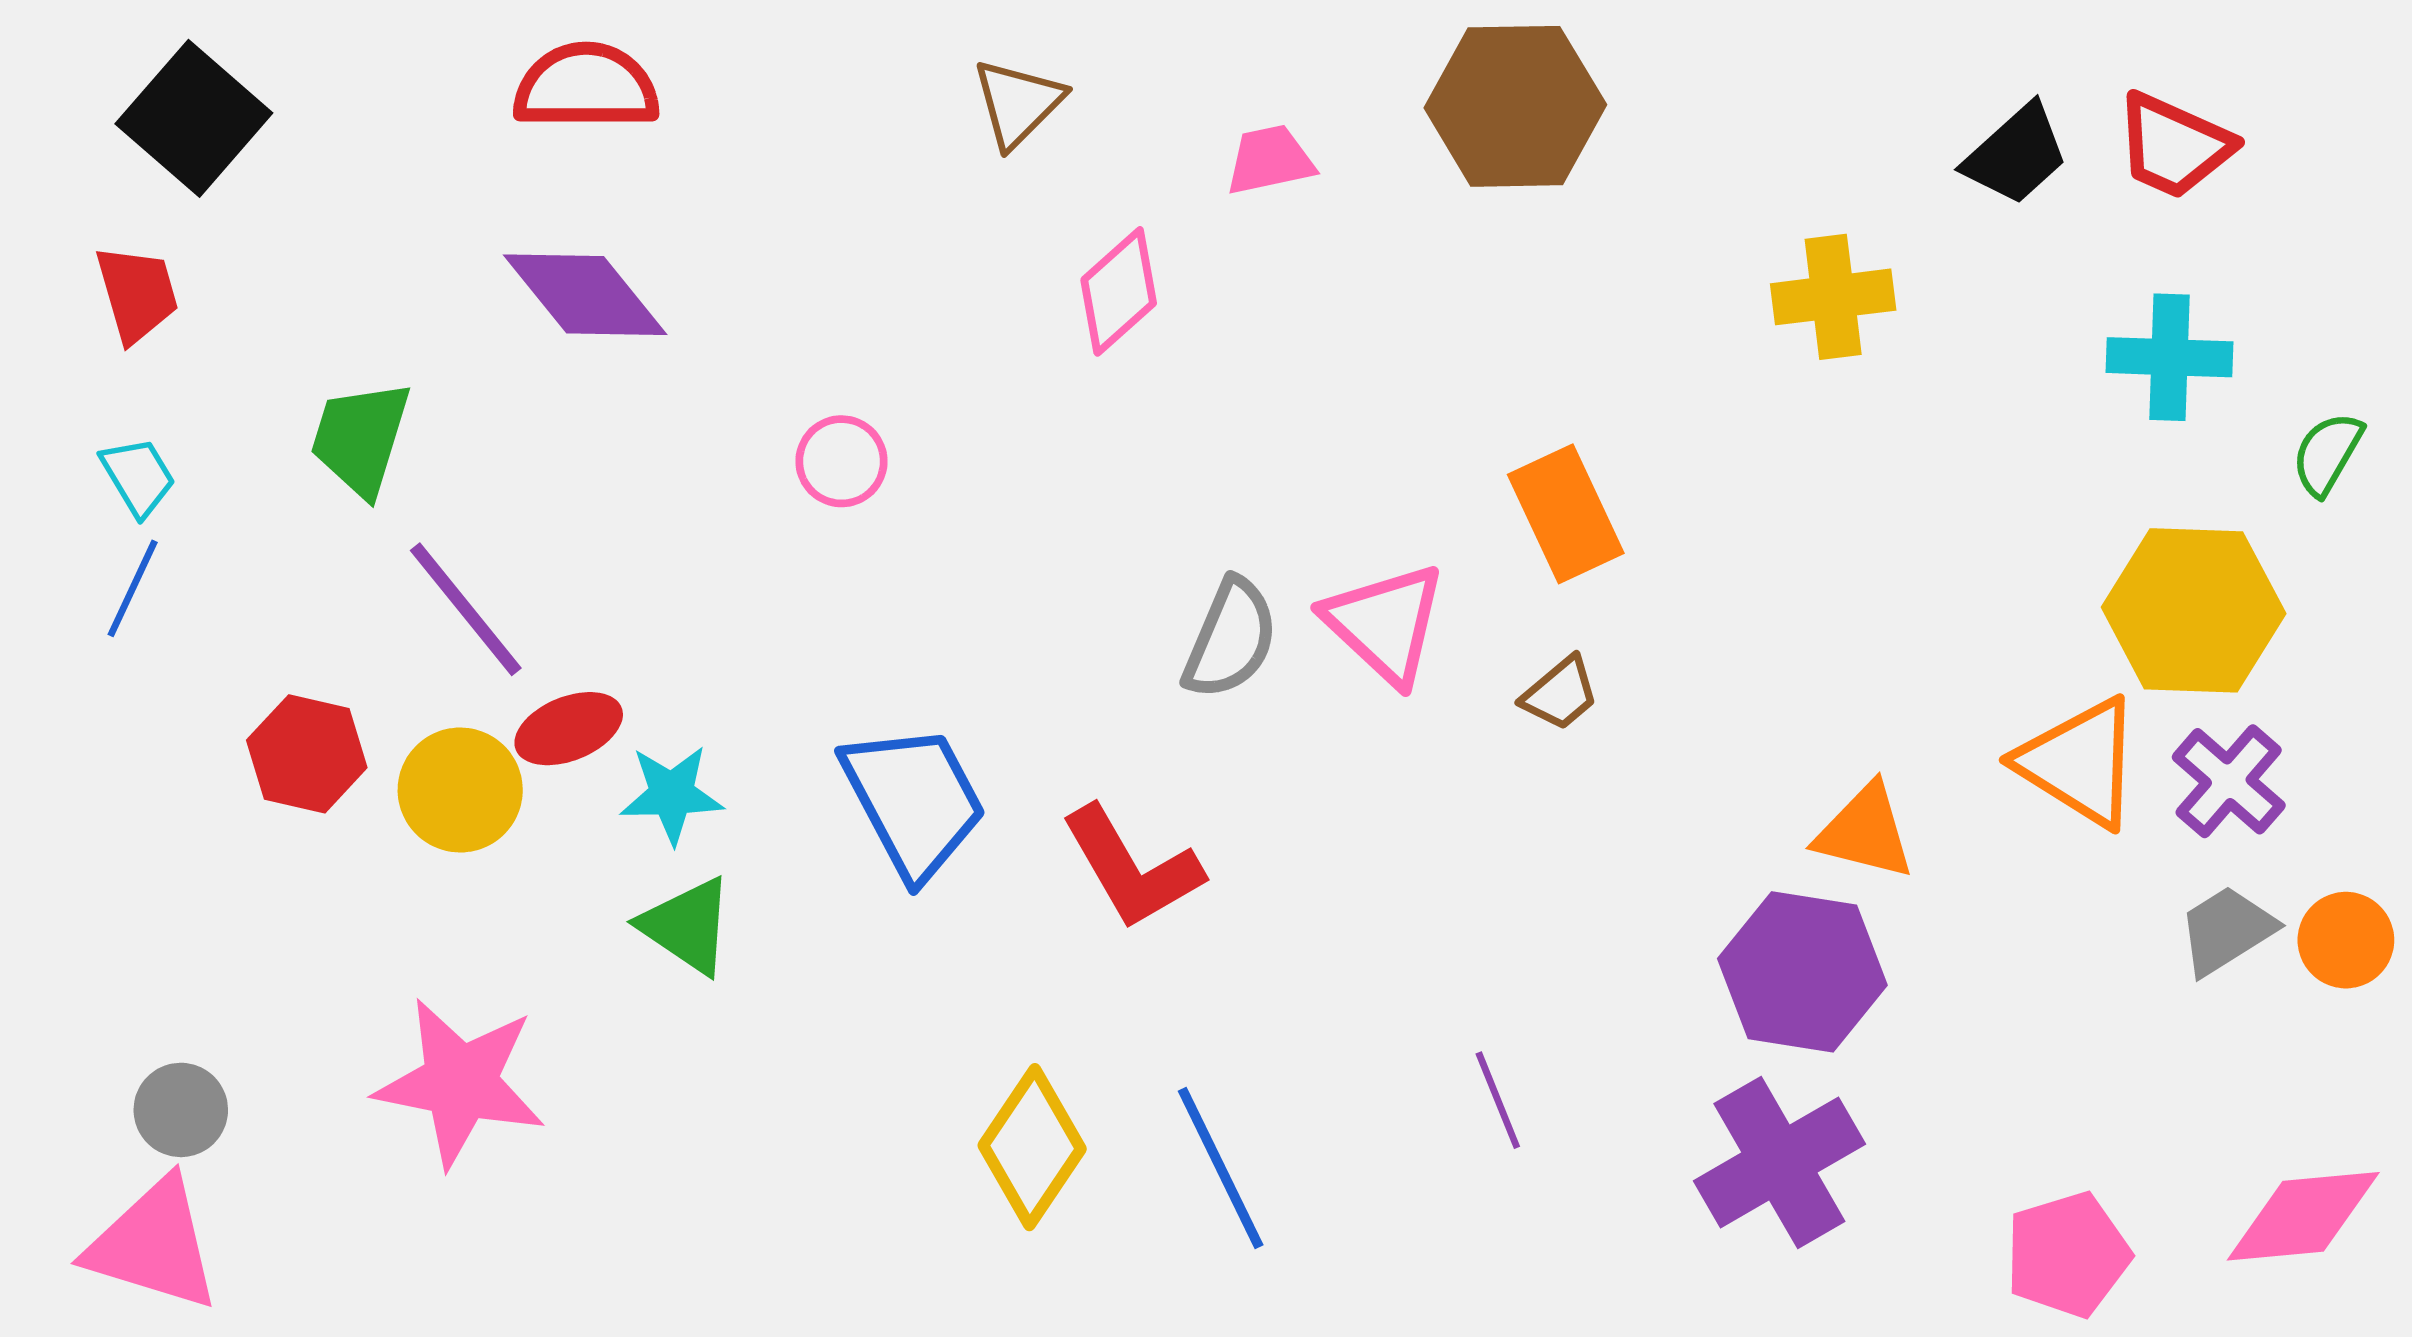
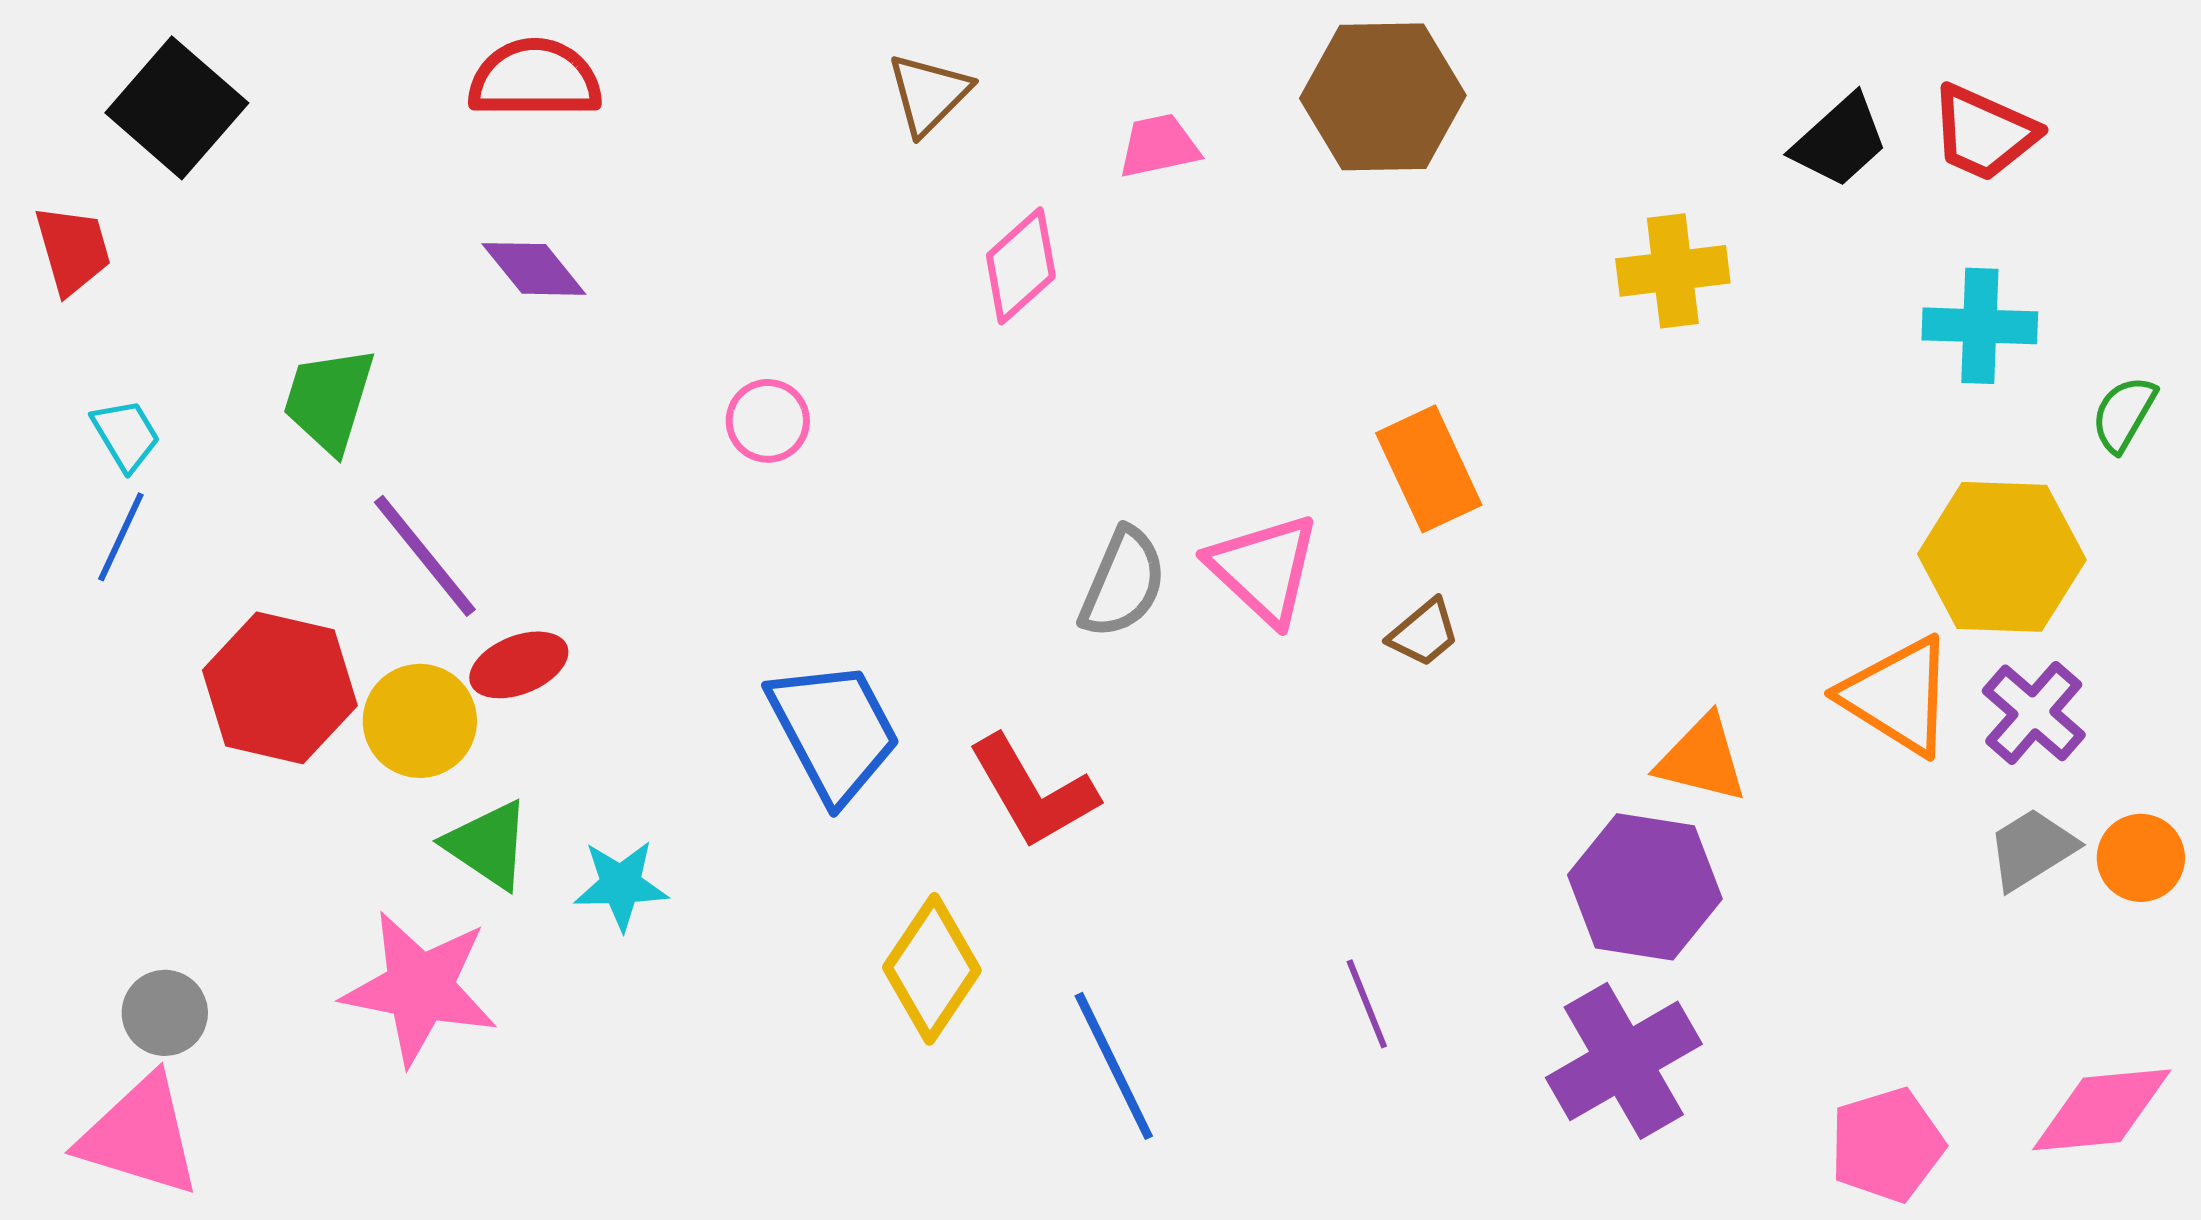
red trapezoid: (137, 294) -> (73, 250), moved
purple diamond: (585, 295) -> (534, 269), size x0.7
red hexagon: (307, 754) -> (280, 688), size x1.4
cyan star: (672, 794) -> (621, 885), moved
green triangle: (687, 926) -> (488, 845), moved
yellow diamond: (1032, 1147) -> (932, 969), moved

